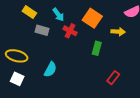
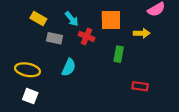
orange square: (92, 18) -> (111, 20), turned -30
cyan semicircle: (50, 69) -> (69, 67), moved
red rectangle: (113, 78) -> (140, 86), turned 64

